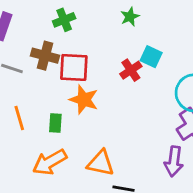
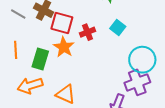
red cross: (131, 70) -> (87, 32), moved
green rectangle: (55, 123) -> (40, 59), size x1.5

